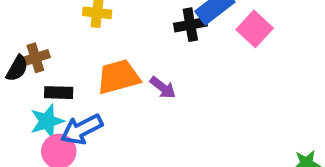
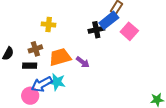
brown cross: (35, 58) -> (35, 49), moved
cyan star: (47, 121) -> (57, 82), moved, turned 30

